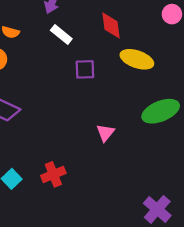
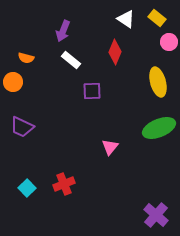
red diamond: (111, 25) -> (115, 52), turned 30
yellow ellipse: (137, 59) -> (158, 82), moved, turned 56

